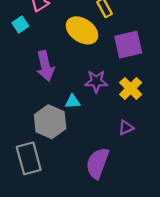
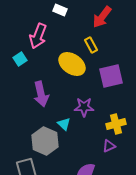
yellow cross: (131, 88) -> (116, 124), moved, turned 30
cyan triangle: (73, 102) -> (64, 124), turned 48

